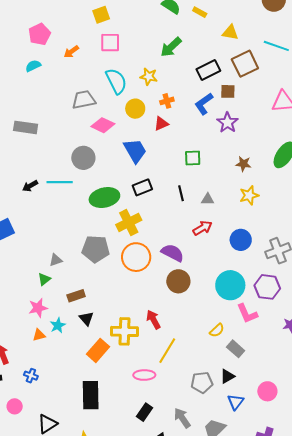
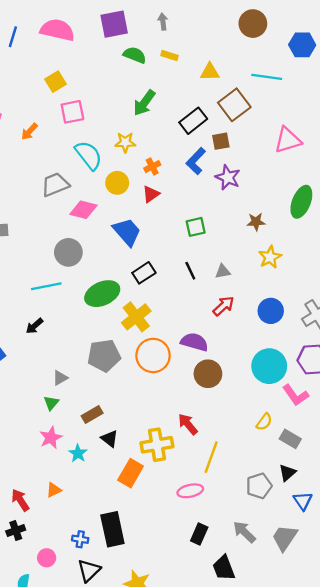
black arrow: (30, 186) -> (34, 326), moved
orange triangle: (39, 335) -> (54, 490), moved
blue cross: (31, 376) -> (80, 539), moved
black rectangle: (91, 395) -> (112, 529), moved

